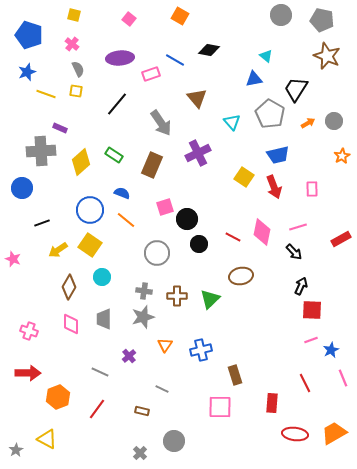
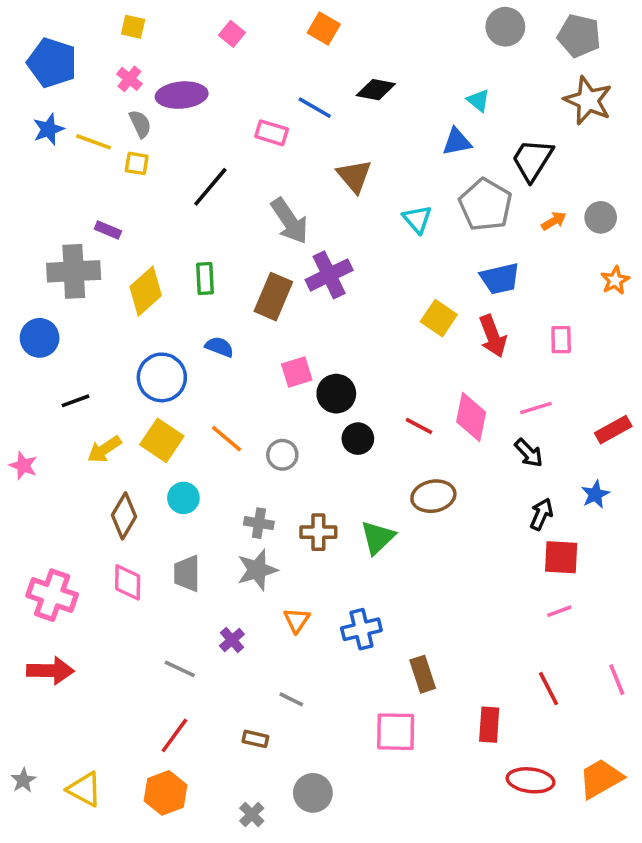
purple ellipse: (120, 58) -> (182, 95), moved
pink rectangle: (151, 74) -> (272, 133), turned 36
yellow line: (46, 94) -> (93, 142), moved
purple cross: (198, 153) -> (329, 275), moved
green rectangle: (114, 155) -> (205, 279), turned 54
orange line: (126, 220) -> (227, 439), moved
gray circle: (157, 253) -> (282, 455), size x0.7
pink cross: (29, 331) -> (52, 595), size x1.5
blue star: (331, 350) -> (595, 494), moved
orange hexagon: (58, 397) -> (165, 793), moved
gray star: (16, 450) -> (23, 780), moved

